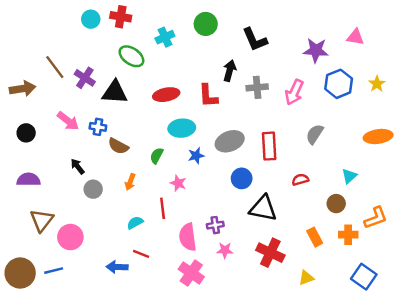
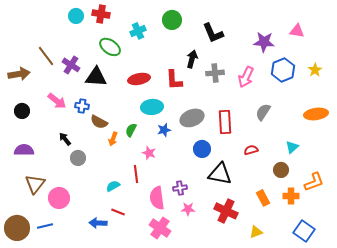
orange arrow: (130, 182) -> (113, 139), moved

